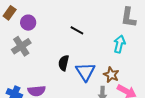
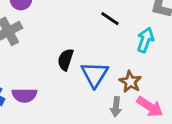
black line: (77, 30) -> (110, 19), moved

